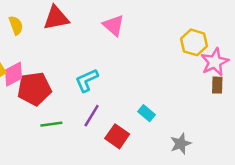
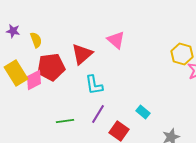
red triangle: (56, 18) -> (82, 54), moved, turned -30
cyan L-shape: (87, 80) -> (94, 85), turned -75
red pentagon: (34, 89) -> (51, 67), moved

